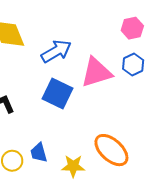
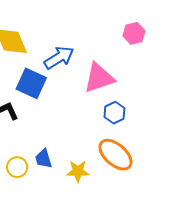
blue hexagon: (133, 64) -> (114, 113), moved
blue square: (58, 94) -> (31, 83), moved

